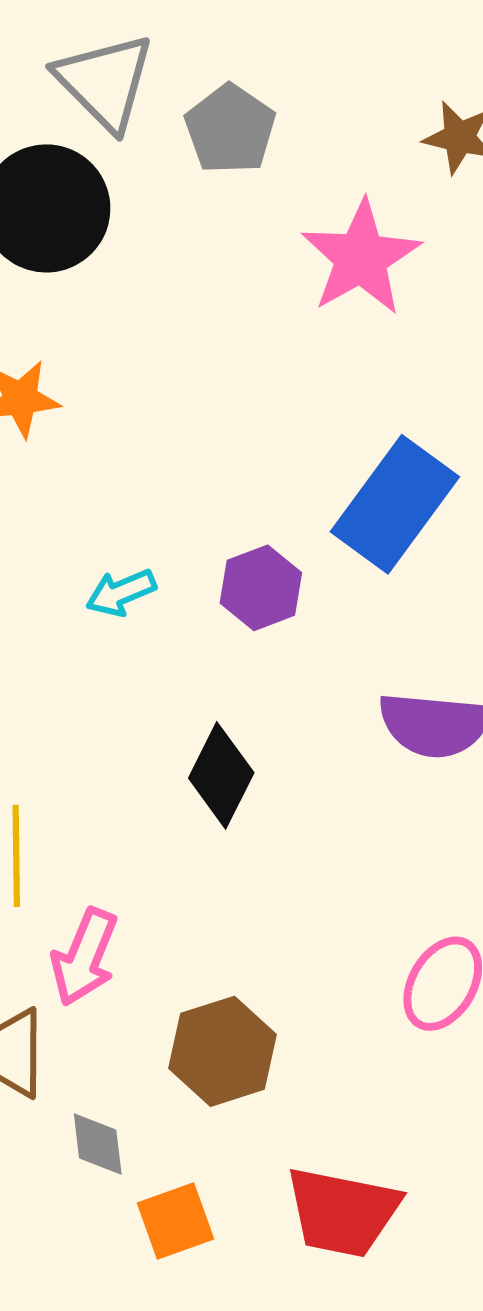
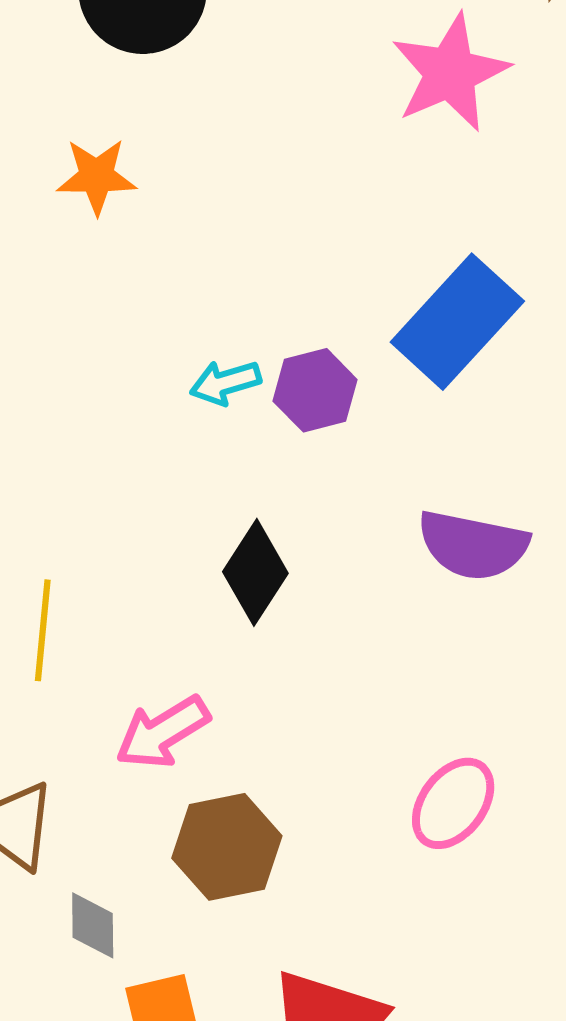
cyan arrow: (121, 593) -> (225, 383), moved
pink arrow: (84, 957) -> (163, 732), moved, turned 30

